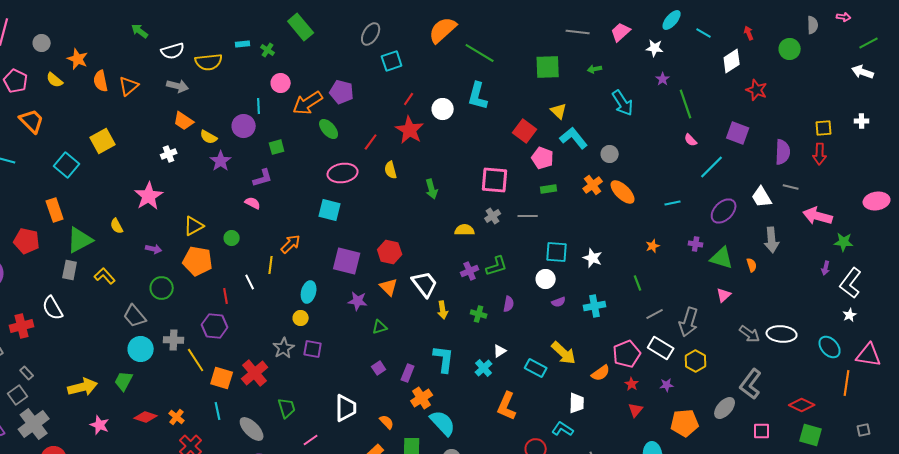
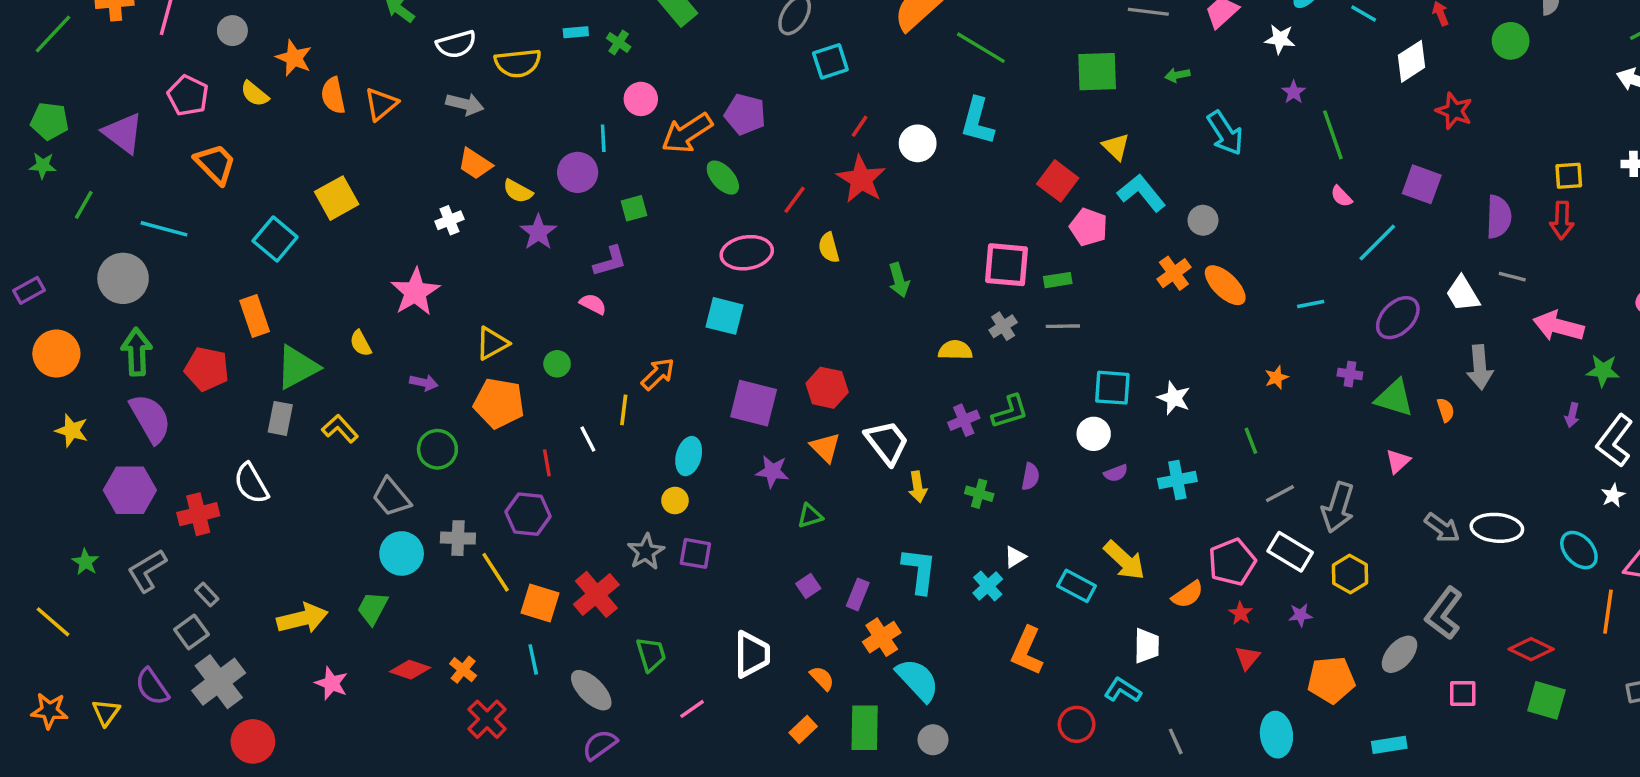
green rectangle: (549, 189) -> (1058, 280), moved

